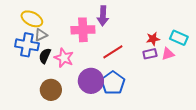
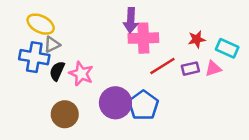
pink cross: (83, 30) -> (143, 38), moved
red star: (153, 39) -> (197, 39), moved
red line: (113, 52) -> (162, 66), moved

